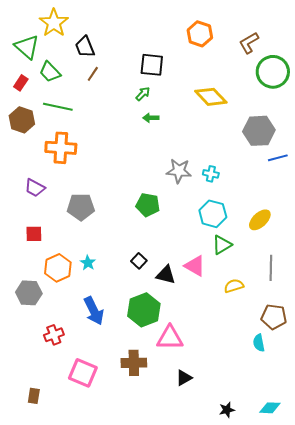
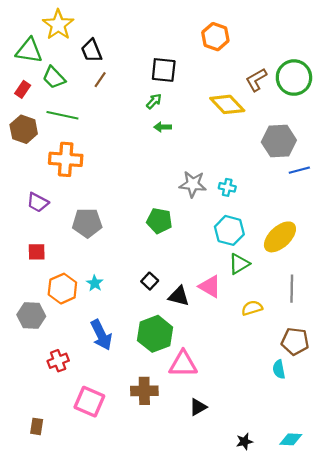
brown L-shape: (249, 43) -> (256, 80), moved
green triangle: (27, 47) -> (29, 51), turned -32
yellow ellipse: (260, 220) -> (280, 237), size x1.4

